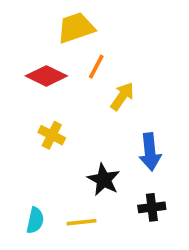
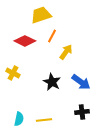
yellow cross: (52, 135) -> (13, 73), moved
blue arrow: (150, 152) -> (81, 82), turned -48
black star: (104, 180) -> (52, 82), moved

